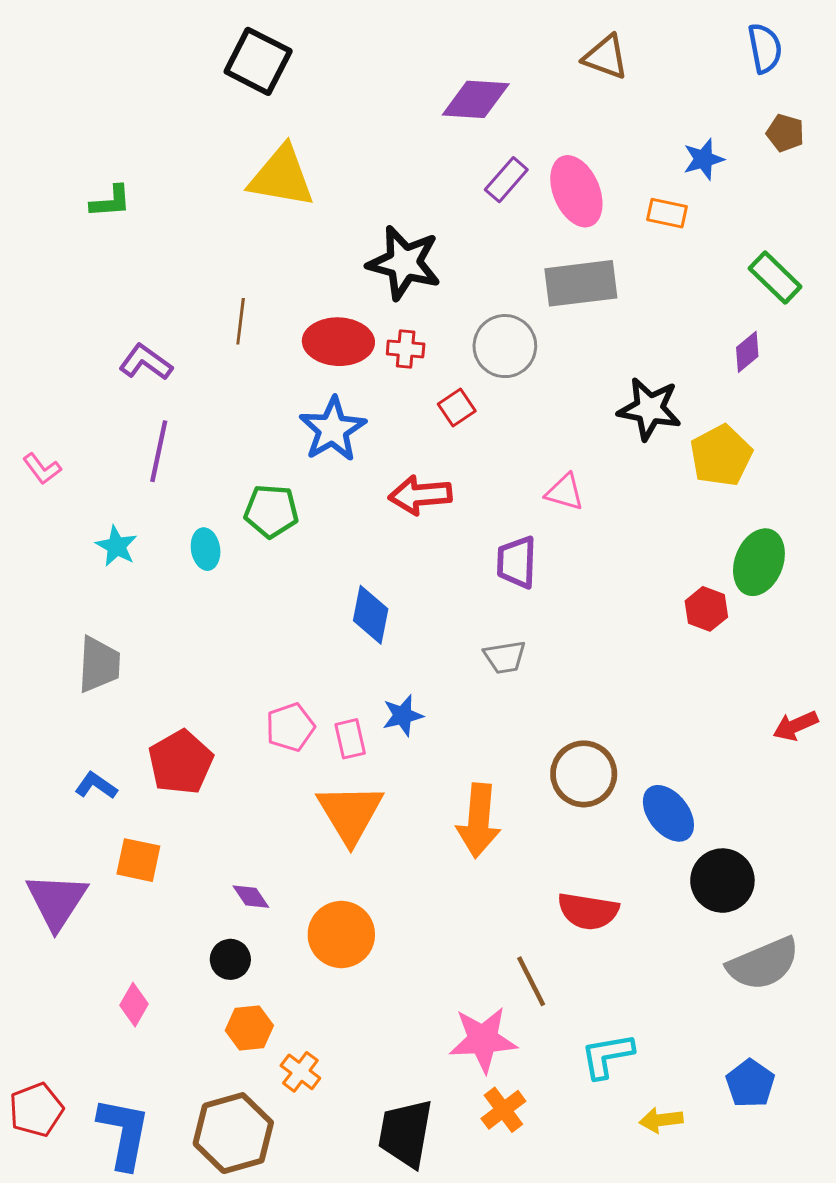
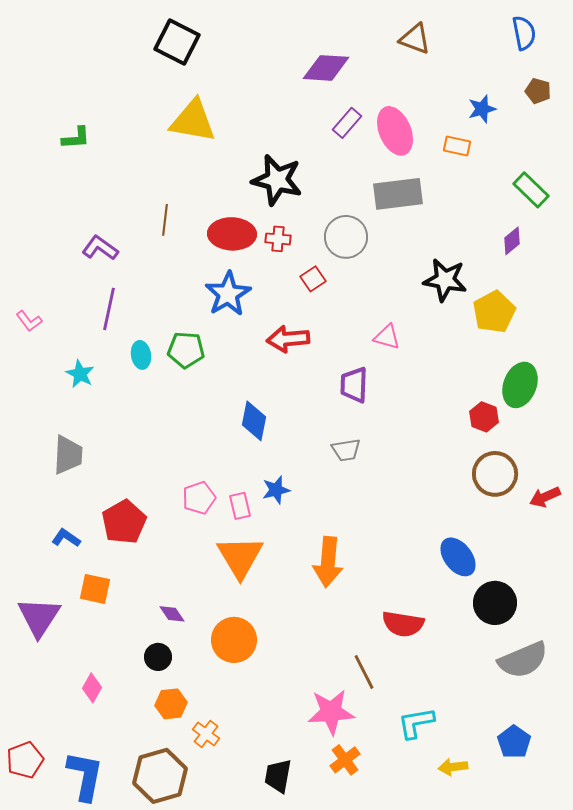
cyan ellipse: (206, 549) -> (141, 355), moved
brown circle: (584, 774) -> (495, 474), moved
black trapezoid: (406, 1133) -> (278, 776), size x0.7

